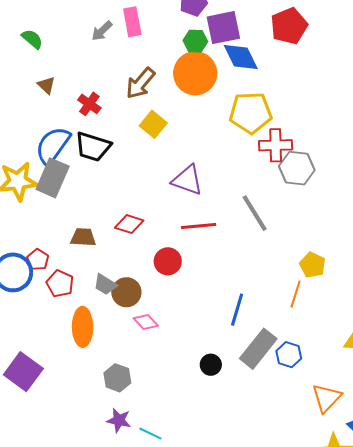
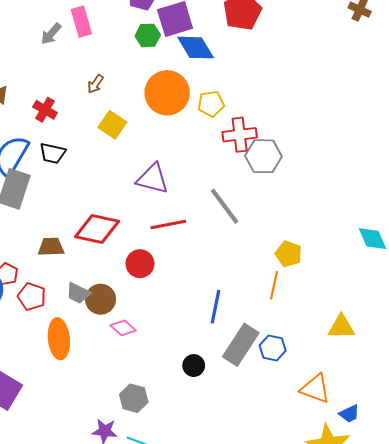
orange circle: (195, 73) -> (167, 93), moved
brown arrow: (140, 83) -> (95, 84), size x0.6
yellow pentagon: (251, 113) -> (211, 104), size x0.6
black trapezoid: (93, 147) -> (53, 153), size x0.7
red diamond: (129, 224) -> (97, 229), size x1.5
gray hexagon: (117, 378) -> (134, 398), moved
orange triangle: (326, 398) -> (315, 389), turned -48

